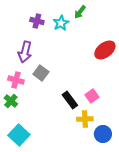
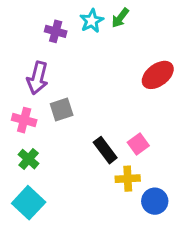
cyan star: (61, 23) -> (92, 21), moved
gray square: (41, 73) -> (62, 109), turned 35
green cross: (11, 101) -> (29, 159), moved

